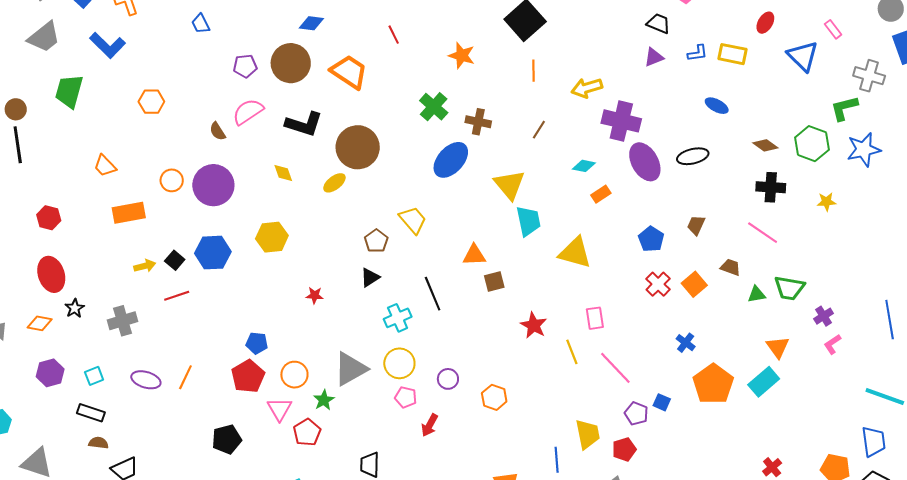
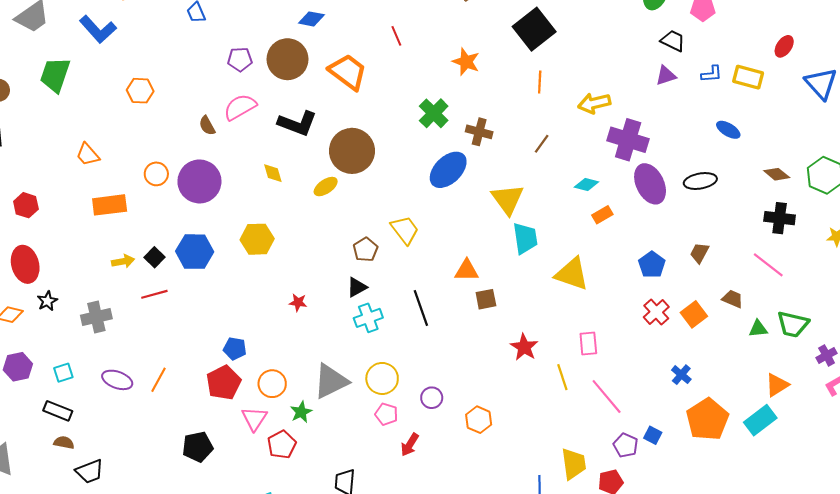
cyan cross: (398, 318) -> (368, 318), moved
orange triangle: (778, 347) -> (777, 385), turned 30

